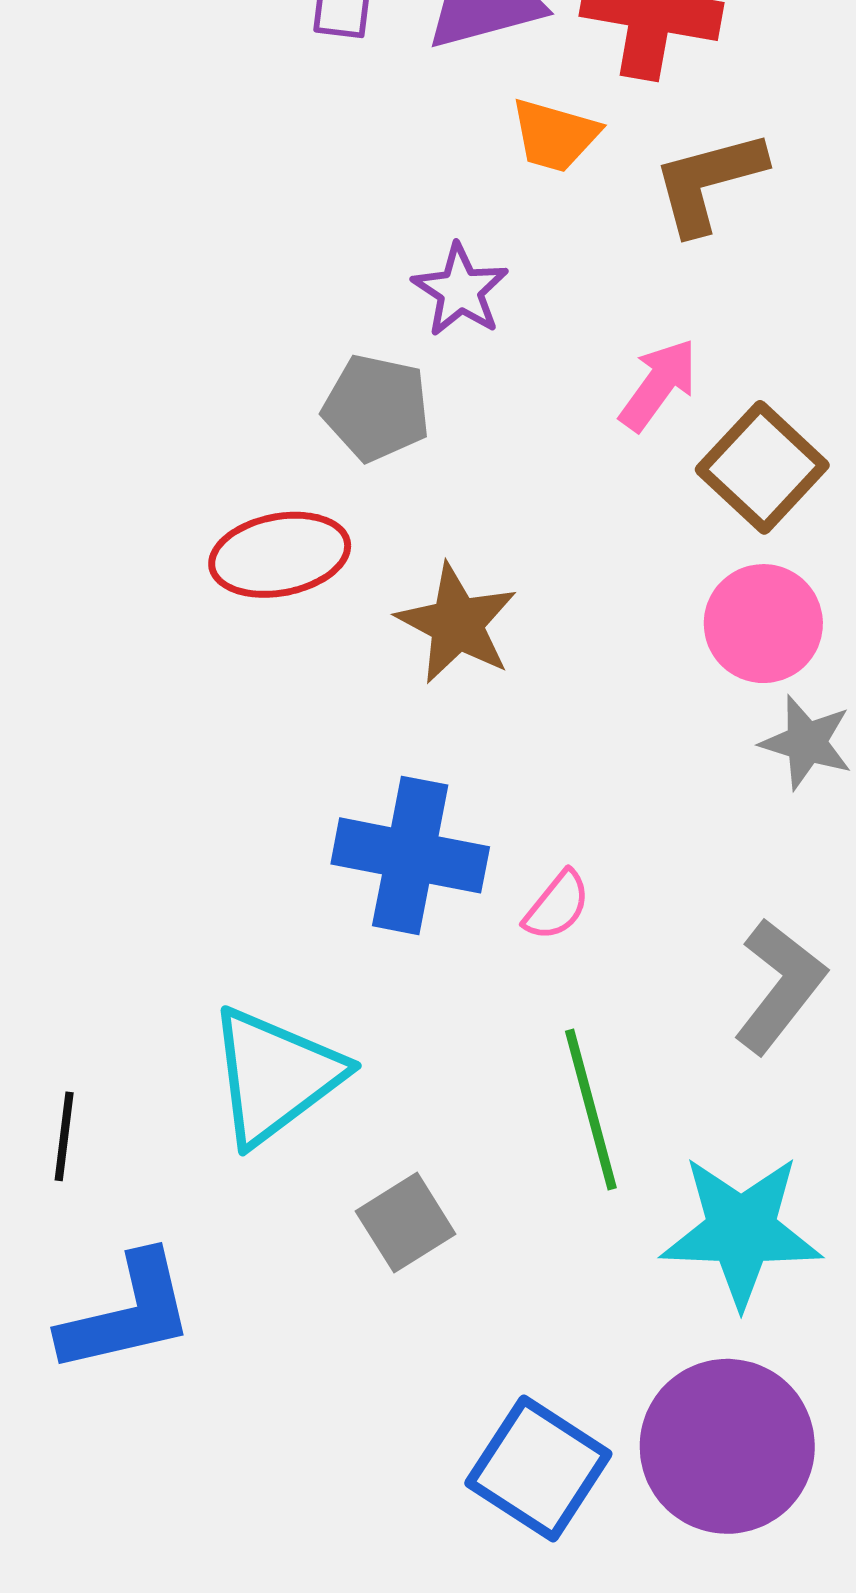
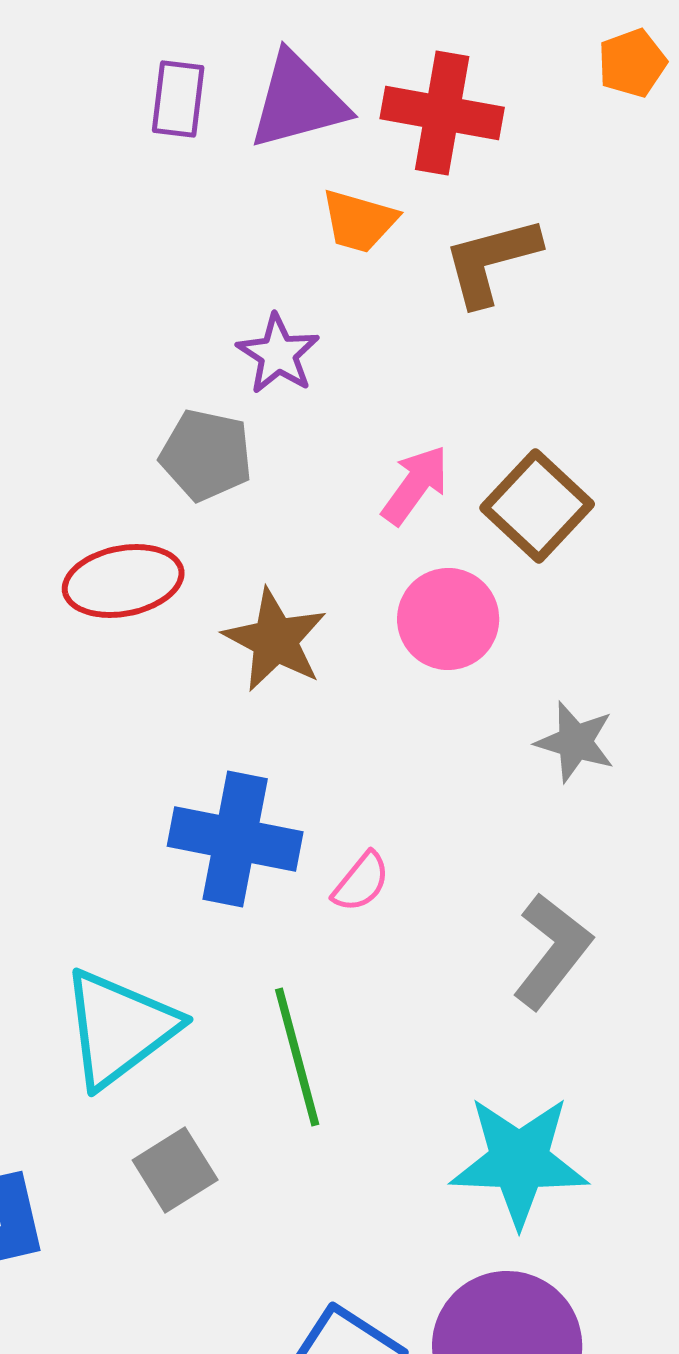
pink arrow: (658, 385) -> (415, 485), moved
pink circle: (763, 624) -> (448, 619), moved
green line: (591, 1110) -> (297, 1057), moved
gray square: (406, 1223) -> (175, 1170), moved

